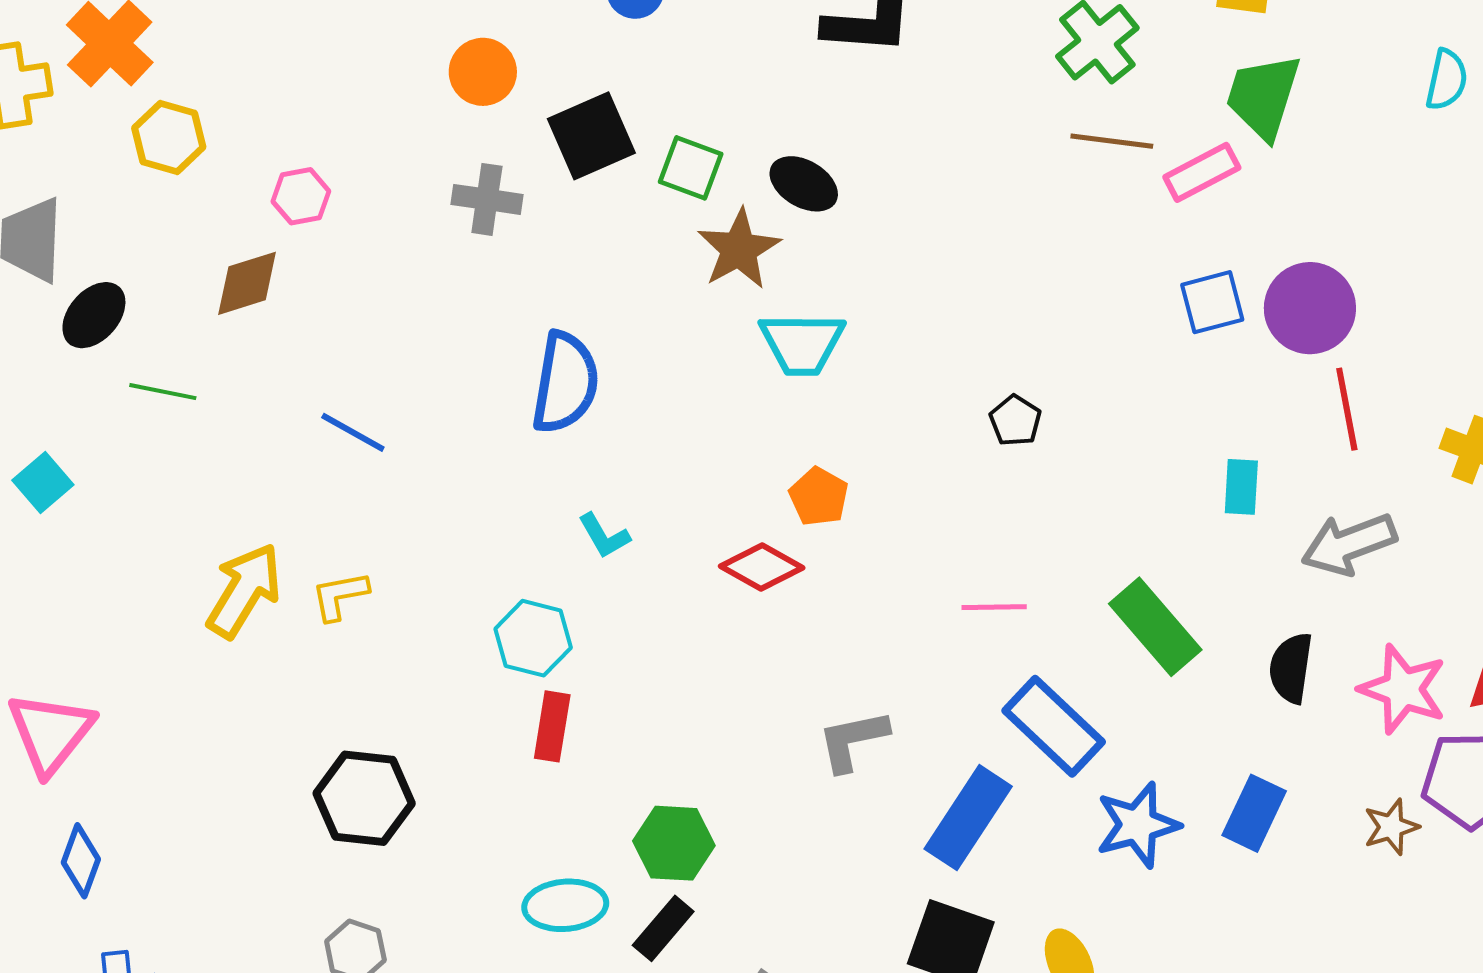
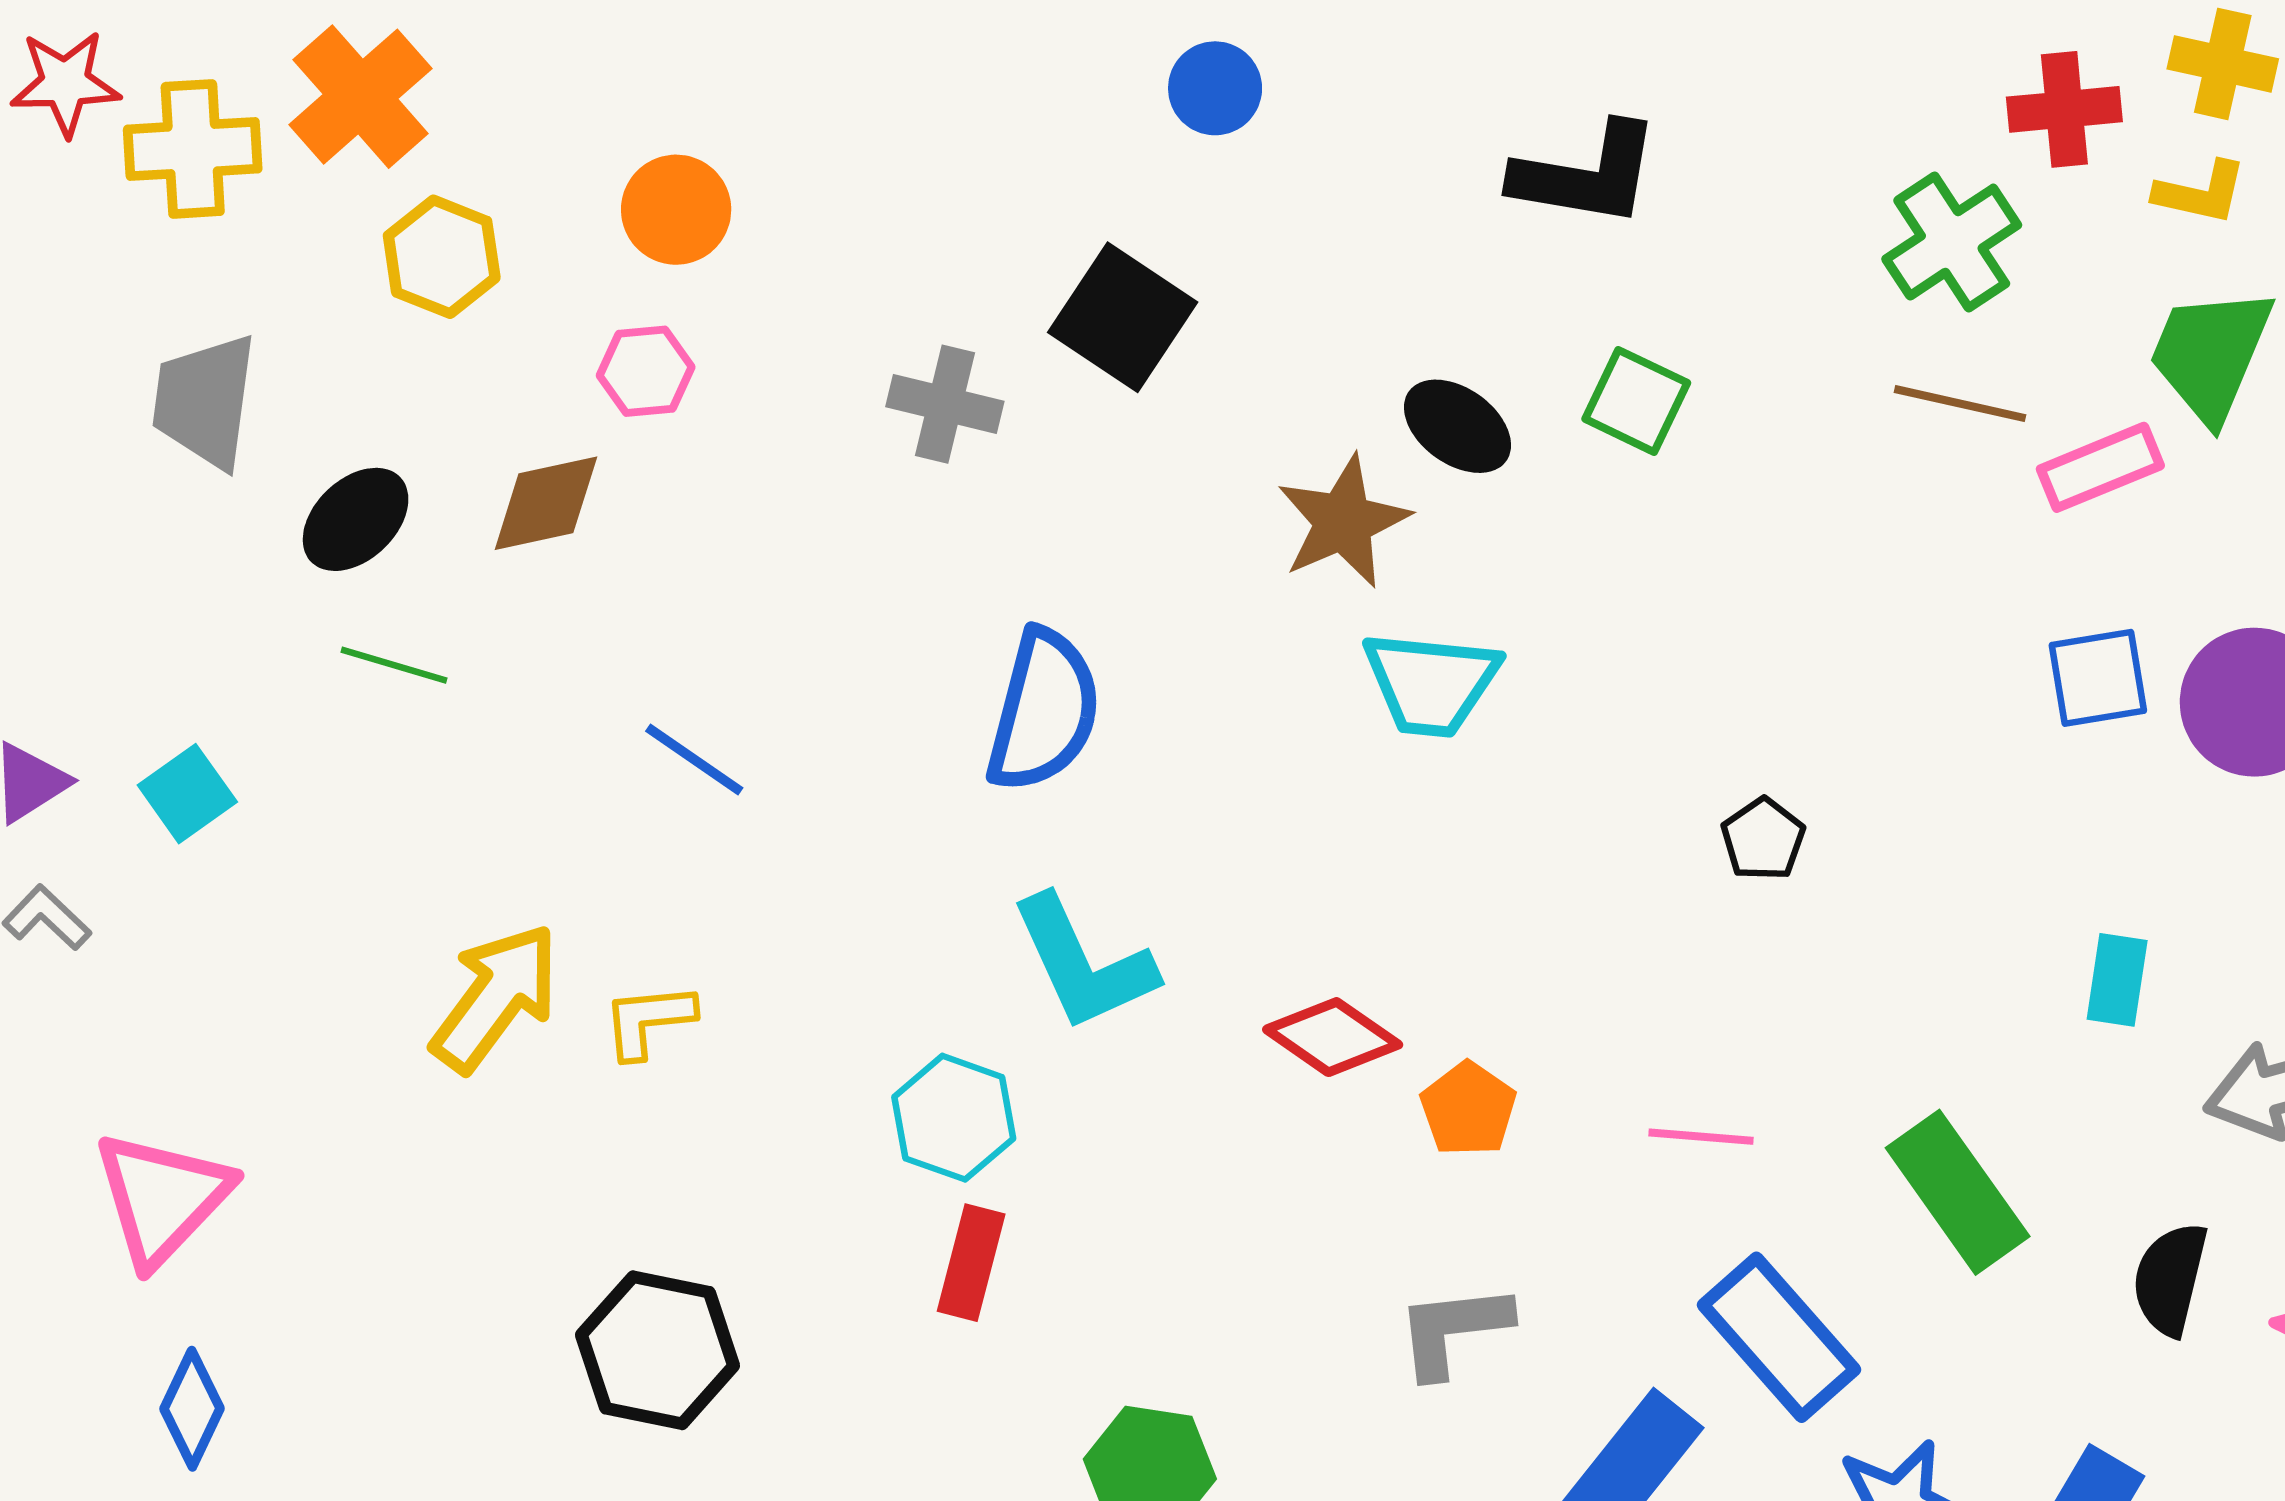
orange circle: (483, 72) -> (676, 210), moved
black square: (591, 136) -> (1123, 317), turned -38
green square: (691, 168) -> (1636, 401), moved
black ellipse: (94, 315) -> (356, 519), moved
orange pentagon: (819, 497) -> (1468, 1109), moved
cyan L-shape: (604, 536) -> (1083, 963), size x1.8

